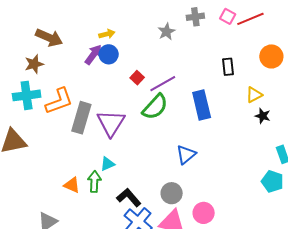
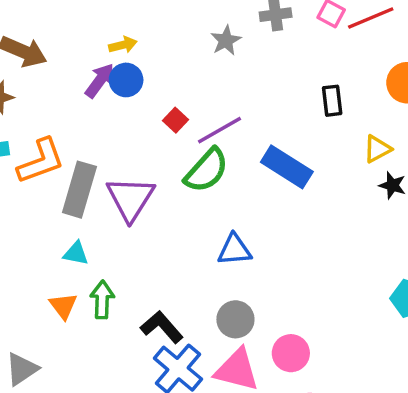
blue rectangle: (202, 105) -> (287, 167), turned -44
blue triangle: (186, 155) -> (234, 250), moved, turned 35
cyan triangle: (107, 164) -> (76, 253), moved, turned 35
orange triangle: (72, 185) -> (63, 306), turned 30

